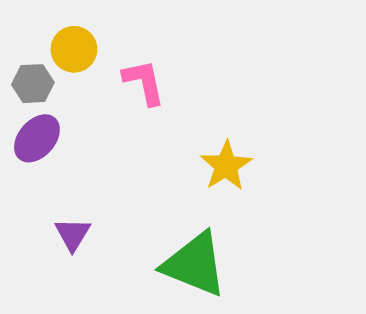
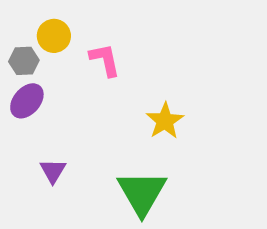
green triangle: (194, 264) -> (142, 193), turned 38

